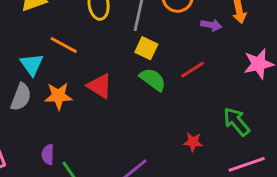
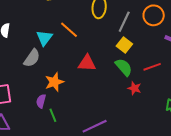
red triangle: (100, 86) -> (87, 63), turned -42
orange star: (58, 96) -> (54, 82), moved, turned -30
red star: (193, 142) -> (134, 88), moved

